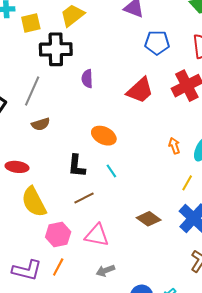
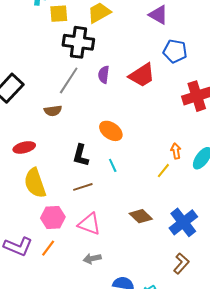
red trapezoid: (140, 90) -> (142, 75), moved
gray line: (32, 91) -> (69, 80), moved
red ellipse: (17, 167) -> (24, 147), turned -30
yellow line: (187, 183) -> (163, 171), moved

